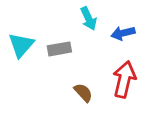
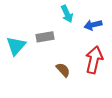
cyan triangle: (21, 45) -> (16, 46), moved

